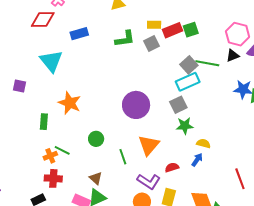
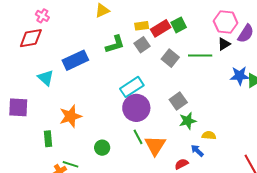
blue rectangle: (79, 34) -> (75, 60), moved, size x1.4
cyan triangle: (51, 61) -> (46, 78), size x0.7
gray square: (189, 65) -> (170, 58), moved
cyan rectangle: (188, 82) -> (132, 87), moved
purple square: (20, 86) -> (18, 107), size x1.5
orange star: (70, 103) -> (70, 116), turned -30
green line: (123, 157) -> (138, 137), moved
blue arrow: (197, 160) -> (197, 151), moved, turned -72

